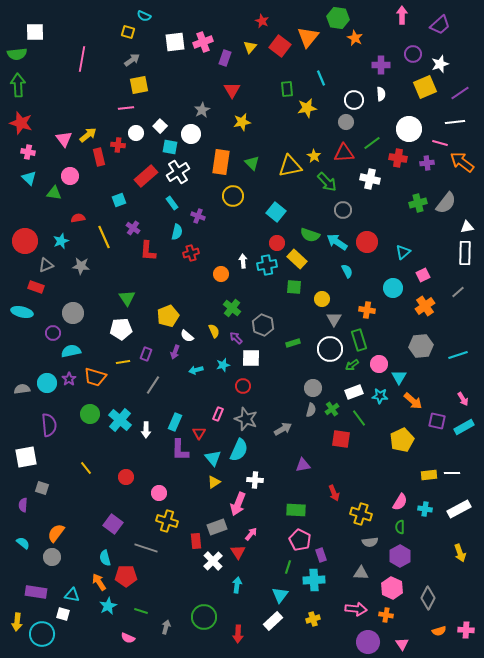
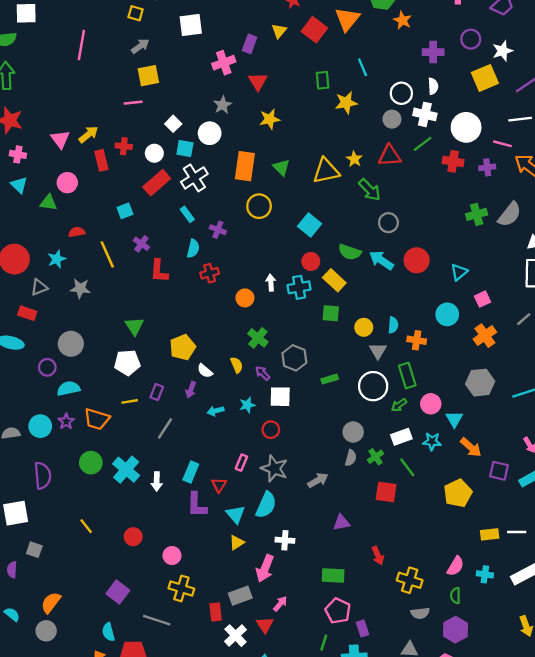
pink cross: (203, 42) -> (224, 63), moved
white circle: (136, 133) -> (154, 153), moved
white cross: (370, 179) -> (425, 114), moved
cyan semicircle: (347, 271) -> (393, 325), moved, turned 32

